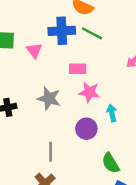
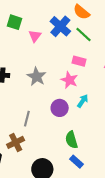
blue cross: (62, 31) -> (60, 26), turned 30
pink rectangle: (78, 69) -> (79, 61), moved
cyan arrow: (112, 113) -> (83, 101), turned 32

